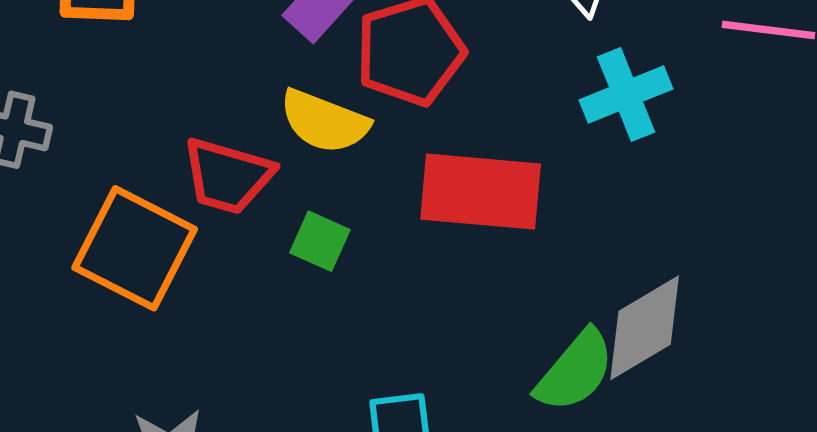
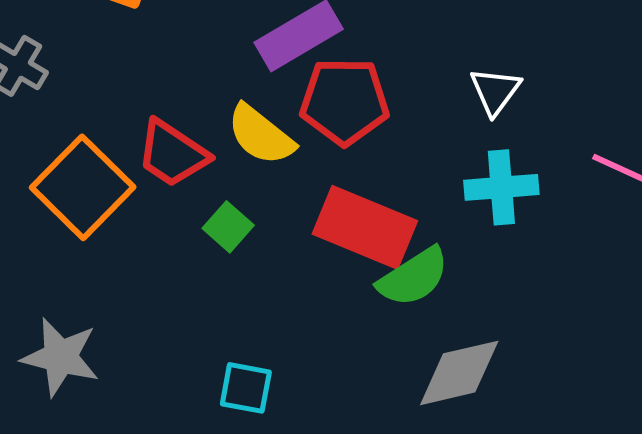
green semicircle: (575, 371) -> (413, 277), moved

